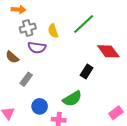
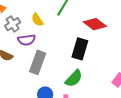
black rectangle: (87, 72) -> (80, 49), size x1.5
gray rectangle: (26, 79) -> (38, 62), moved, size x1.6

